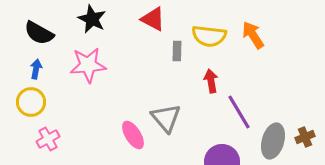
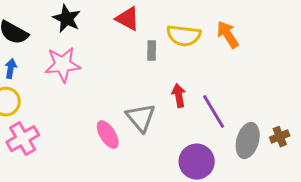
red arrow: (211, 81) -> (179, 96), moved
pink cross: (48, 139) -> (23, 139), size x1.4

